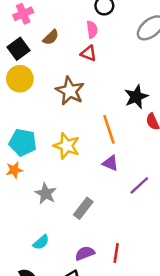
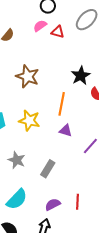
pink semicircle: (92, 30) -> (40, 26), turned -112
red triangle: (88, 53) -> (58, 32), moved
orange line: (109, 129) -> (62, 104), turned 35
cyan semicircle: (41, 242) -> (17, 199), size x1.6

